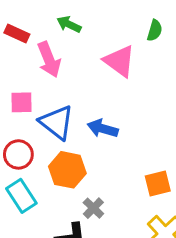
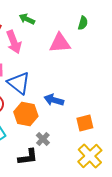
pink triangle: (119, 61) -> (60, 43), turned -40
blue arrow: (103, 128) -> (54, 100), moved

